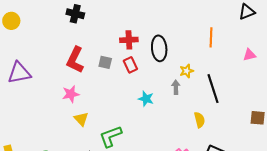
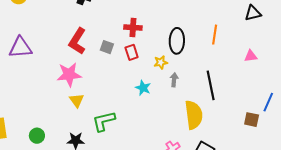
black ellipse: (159, 48) -> (177, 41), moved
yellow star: (187, 71) -> (161, 62), moved
pink star: (71, 94) -> (69, 74), size x1.4
yellow semicircle: (199, 120) -> (194, 115), size x1.8

